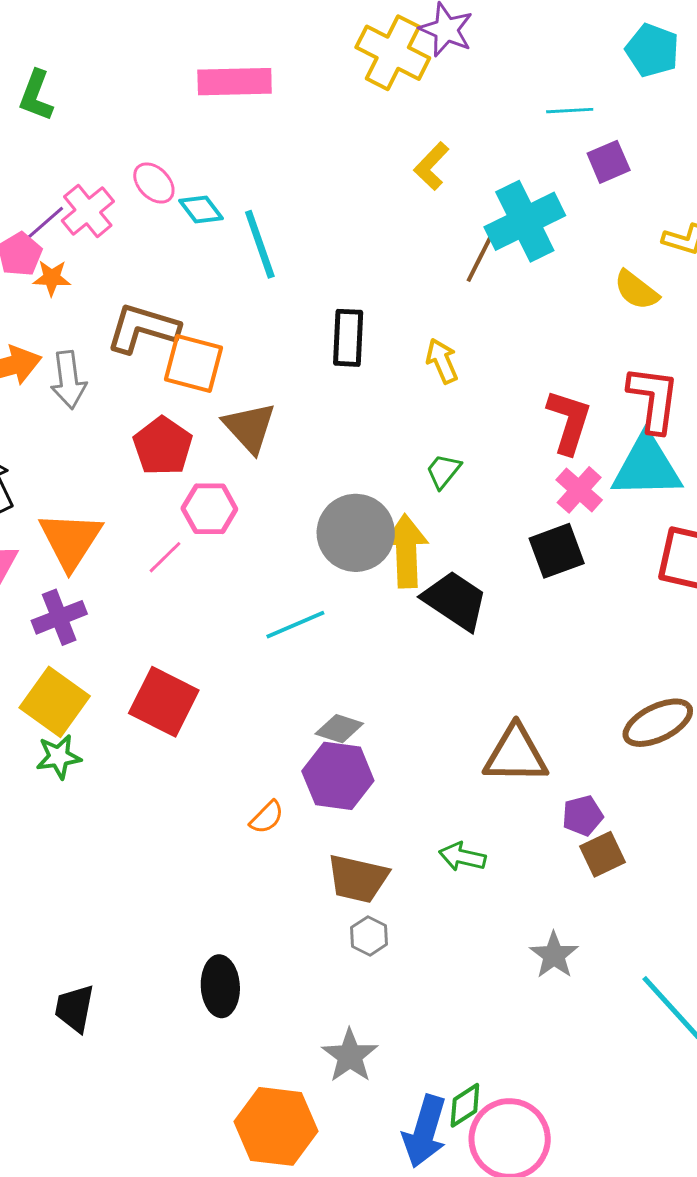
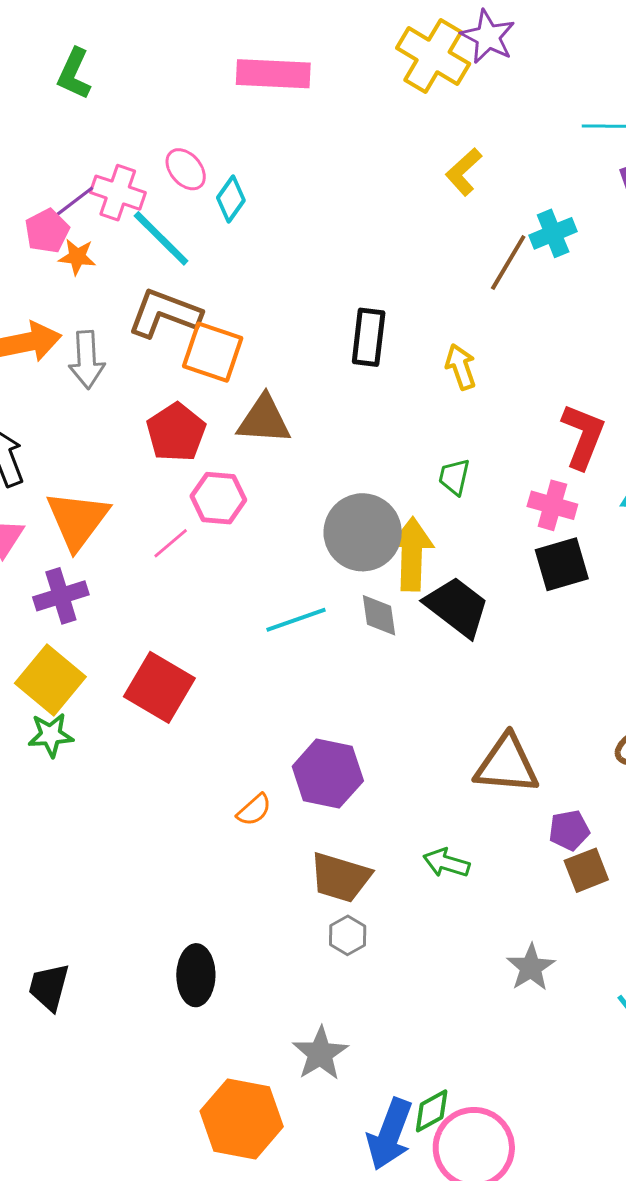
cyan diamond: (201, 210) -> (231, 199), turned 69
pink cross: (88, 211) -> (118, 193), turned -36
cyan cross: (525, 221) -> (553, 233), size x0.6
cyan line: (260, 244) -> (161, 238), moved, turned -30
brown triangle: (250, 427) -> (264, 420), turned -48
green trapezoid: (443, 471) -> (454, 477), turned -30
pink cross: (579, 490) -> (552, 505), moved, turned -30
gray diamond: (339, 729) -> (379, 615), moved, turned 60

